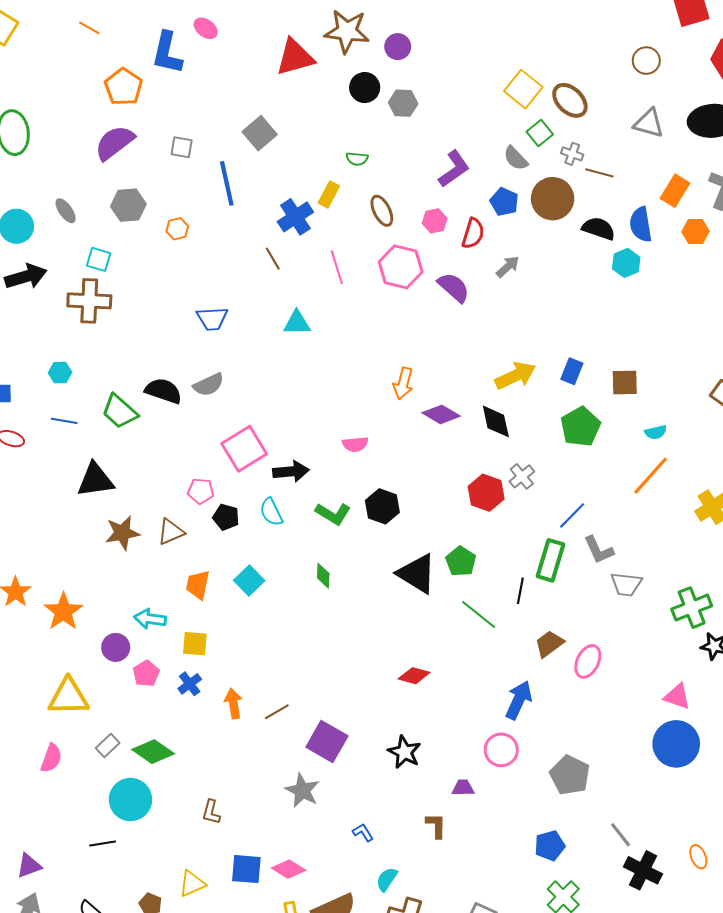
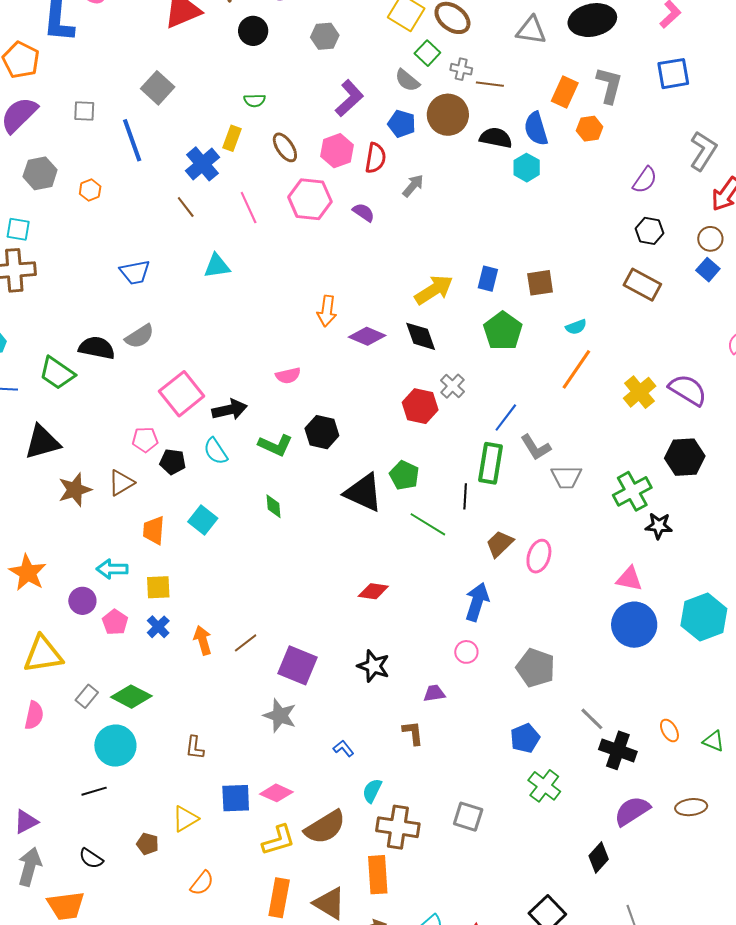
gray hexagon: (403, 103) -> (325, 36), moved
pink hexagon: (435, 221) -> (337, 151), size x1.4
purple semicircle: (454, 287) -> (364, 212), size x0.7
pink circle: (501, 750) -> (466, 652), size x0.7

